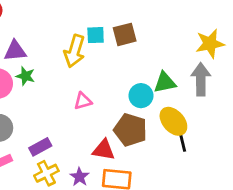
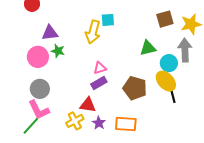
brown square: (125, 34) -> (165, 19), moved
green triangle: (165, 82) -> (148, 48), moved
cyan circle: (141, 96) -> (169, 63), moved
purple rectangle: (40, 147) -> (99, 83), moved
red triangle: (104, 150) -> (88, 105), moved

